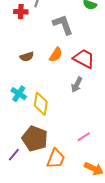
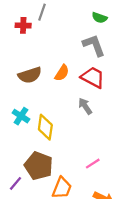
gray L-shape: (63, 25) -> (94, 45), moved
brown semicircle: (27, 57) -> (30, 75), size x1.5
gray arrow: (77, 85) -> (85, 106), turned 119

